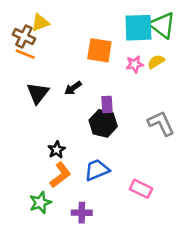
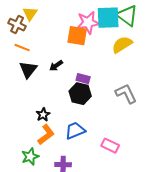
yellow triangle: (40, 23) -> (30, 14), turned -35
orange line: (25, 54) -> (22, 48), moved
yellow semicircle: (156, 62) -> (122, 45), size x1.5
pink star: (135, 64) -> (88, 23), moved, size x1.6
purple rectangle: (107, 104) -> (83, 79), turned -72

